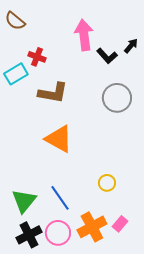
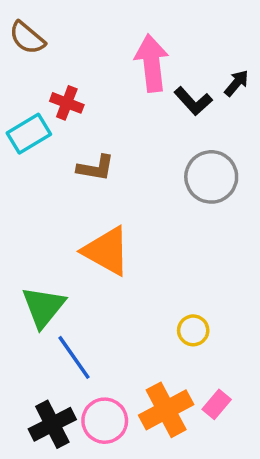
brown L-shape: (53, 93) -> (96, 168), size x0.7
blue line: (60, 198) -> (74, 357), moved
green triangle: (24, 201) -> (43, 307), moved

